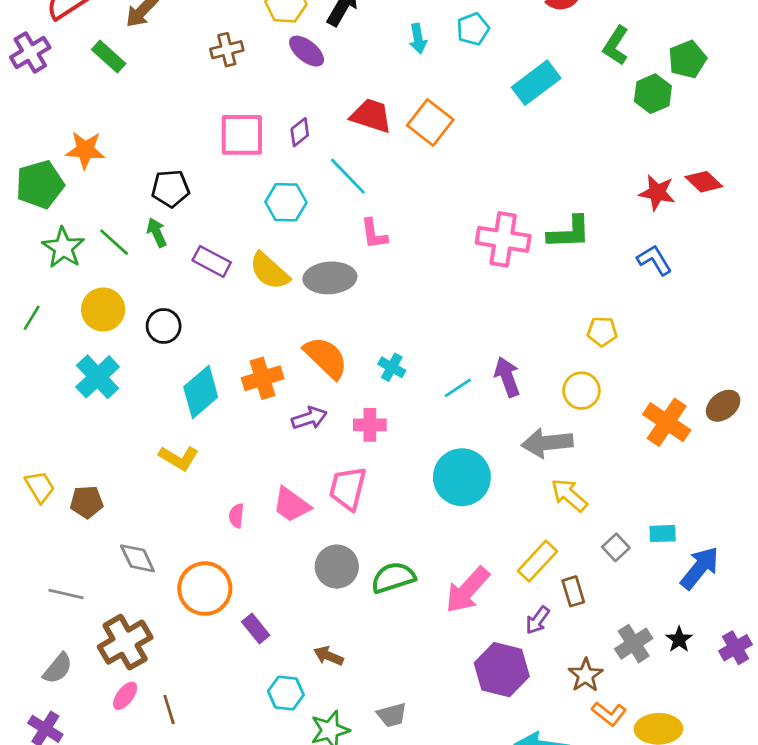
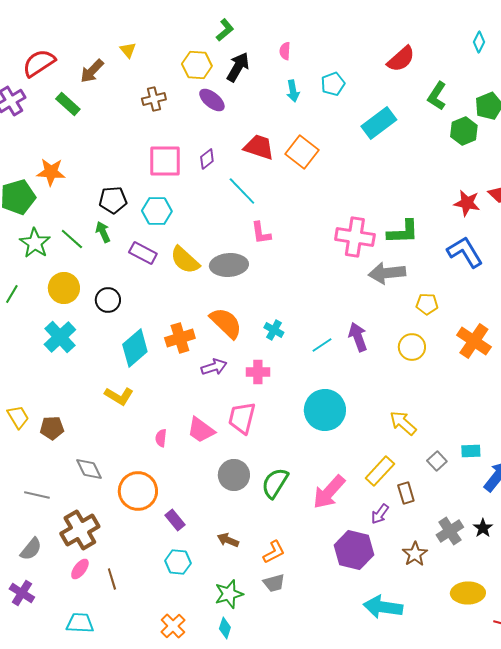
cyan hexagon: (286, 202) -> (157, 211), moved
blue L-shape: (654, 260) -> (465, 252), size x1.4
orange cross: (667, 422) -> (474, 341), moved
gray arrow: (547, 443) -> (387, 273), moved
green semicircle: (393, 578) -> (275, 483), turned -40
cyan hexagon: (286, 693) -> (178, 562), moved
orange L-shape: (609, 714) -> (274, 552), moved, turned -65

